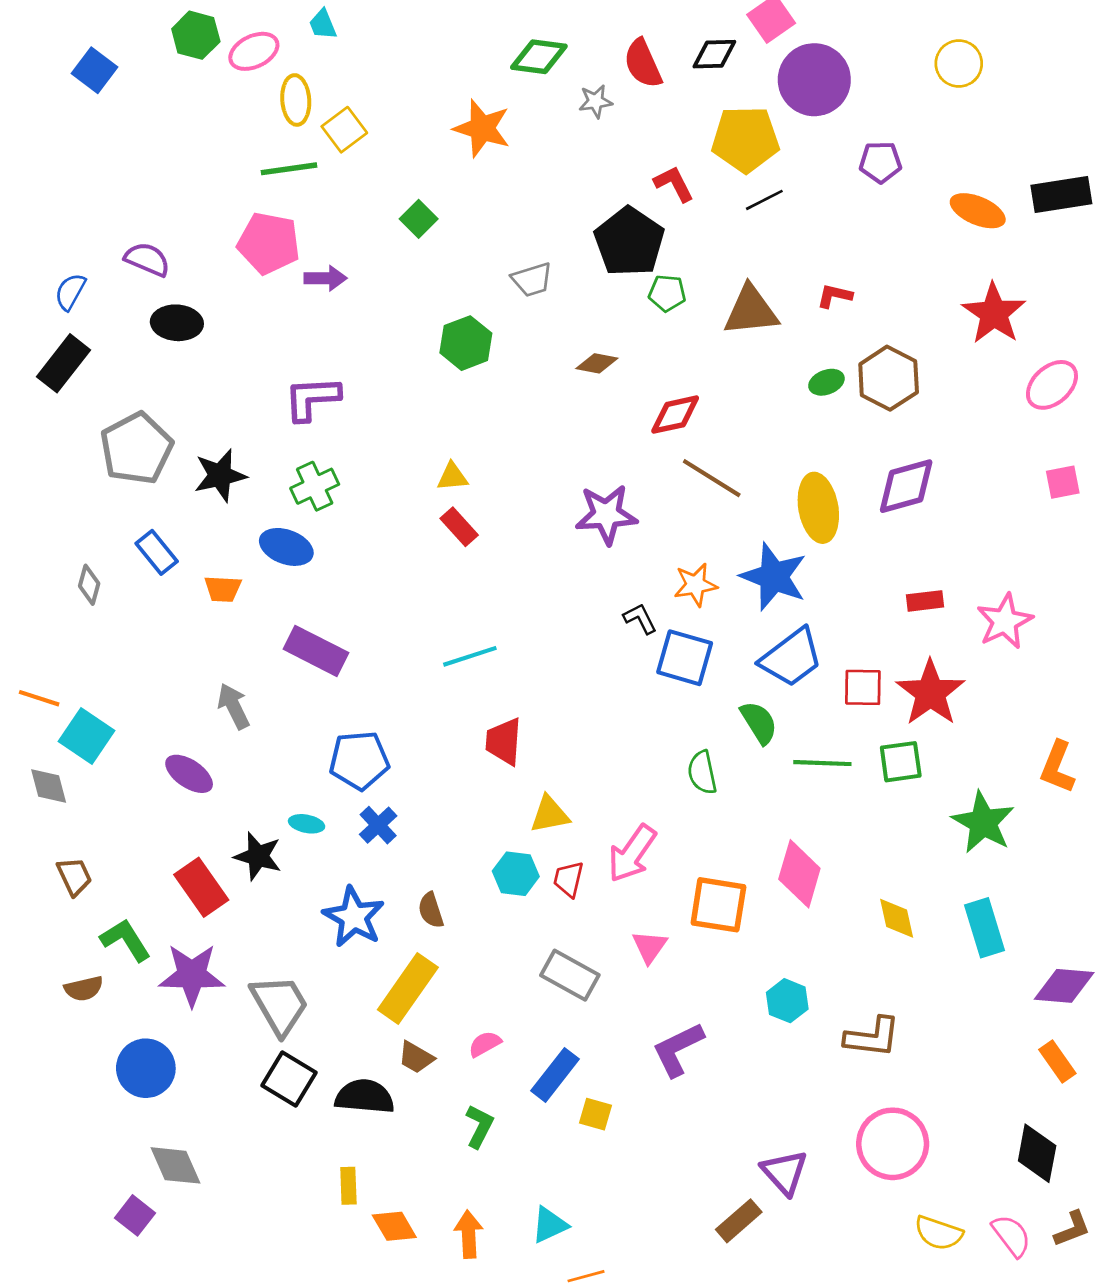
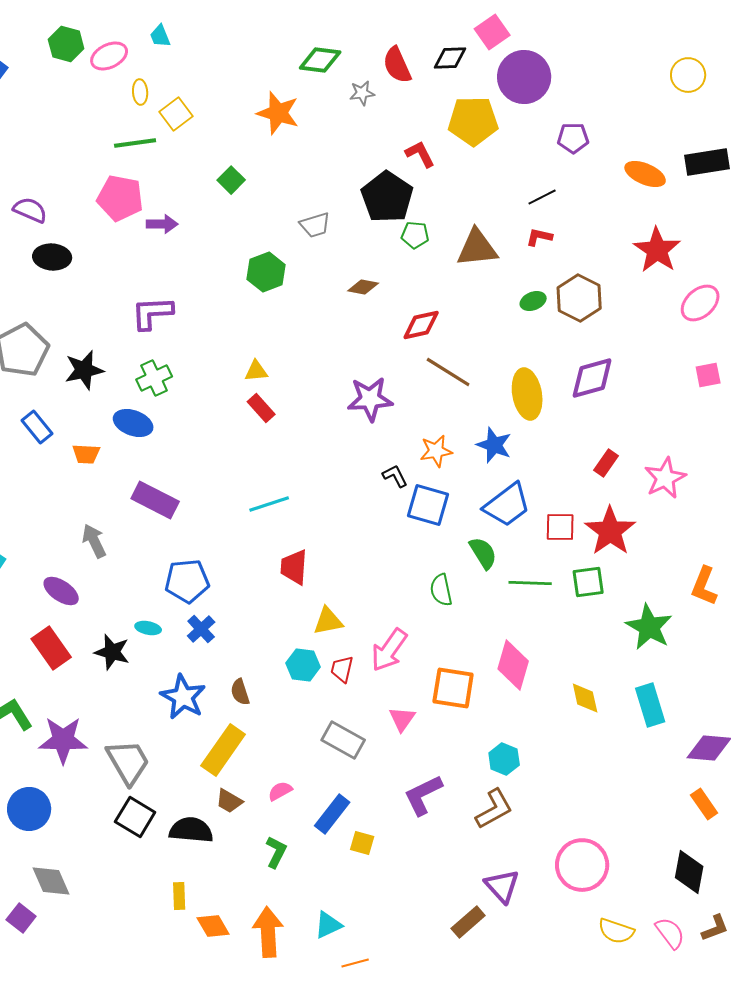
yellow circle: (959, 64) -> (688, 75), moved
yellow ellipse: (296, 100) -> (140, 92), size x0.7
black line: (764, 200) -> (542, 197), moved
blue star: (774, 577) -> (494, 445), size x0.7
red rectangle: (925, 601) -> (606, 463), turned -48
red rectangle: (201, 887) -> (51, 648), moved
brown L-shape: (872, 1037) -> (494, 809), moved, turned -36
orange arrow: (469, 1234) -> (268, 932), size x1.4

